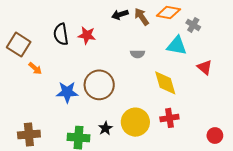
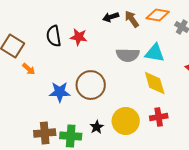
cyan triangle: (177, 46) -> (155, 53), moved
gray semicircle: (137, 54) -> (128, 55), size x1.6
brown cross: (29, 134) -> (45, 133), moved

